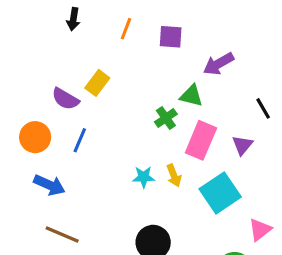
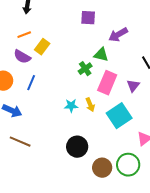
orange line: (126, 29) -> (24, 35), moved, turned 48

